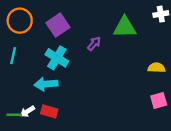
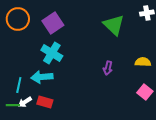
green triangle: (125, 27) -> (114, 25), turned 45
purple arrow: (94, 44) -> (108, 68), moved, turned 152
cyan line: (13, 56) -> (19, 85), moved
pink square: (159, 101) -> (145, 92), turned -35

